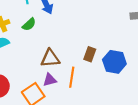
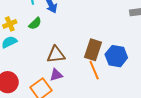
brown rectangle: (90, 54) -> (93, 50), size x1.5
orange line: (72, 77) -> (94, 70), moved, turned -30

